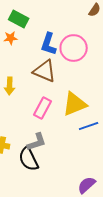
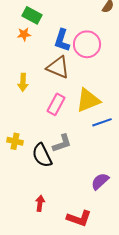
gray L-shape: (37, 142) -> (62, 143), moved

